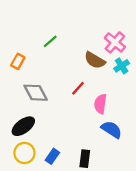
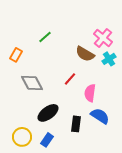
black ellipse: (23, 126) -> (48, 113), moved
black rectangle: (85, 159) -> (76, 124), moved

